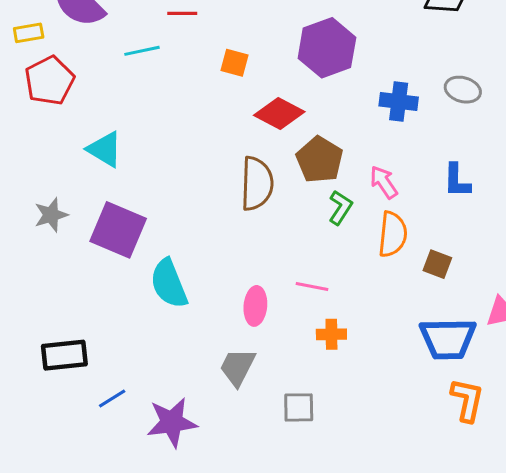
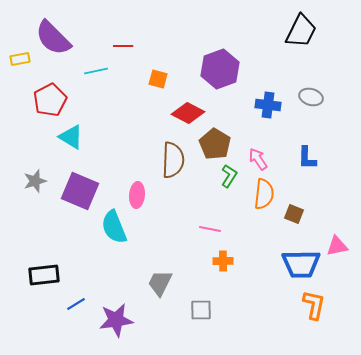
red pentagon: (49, 81) -> (50, 100), moved
pink ellipse: (255, 306) -> (137, 195), moved

